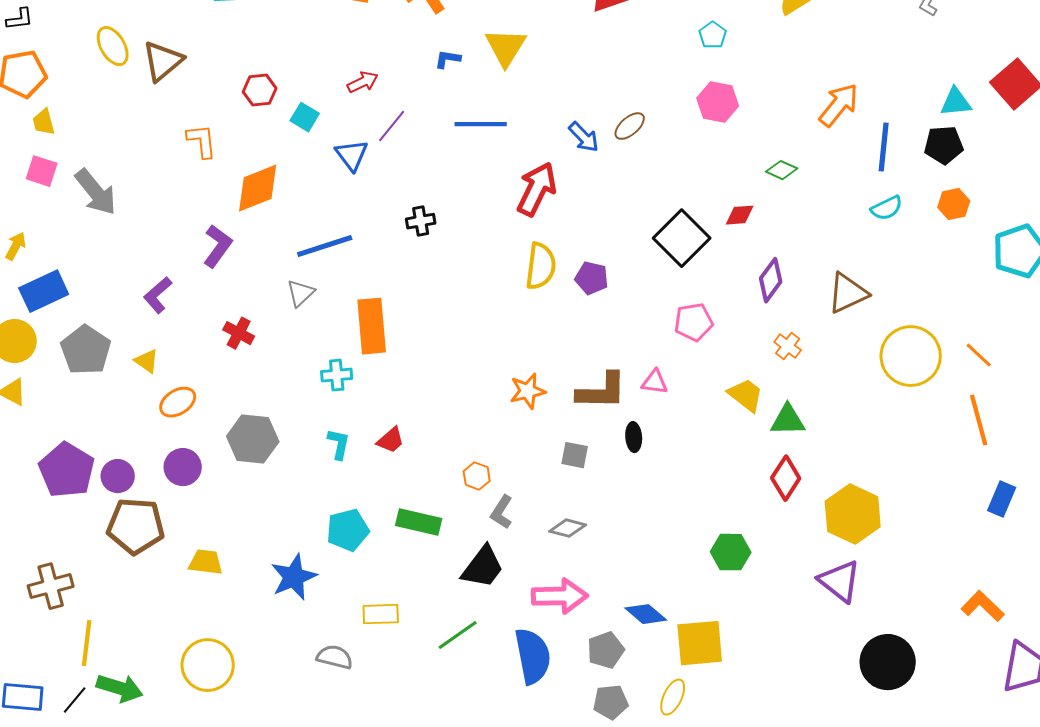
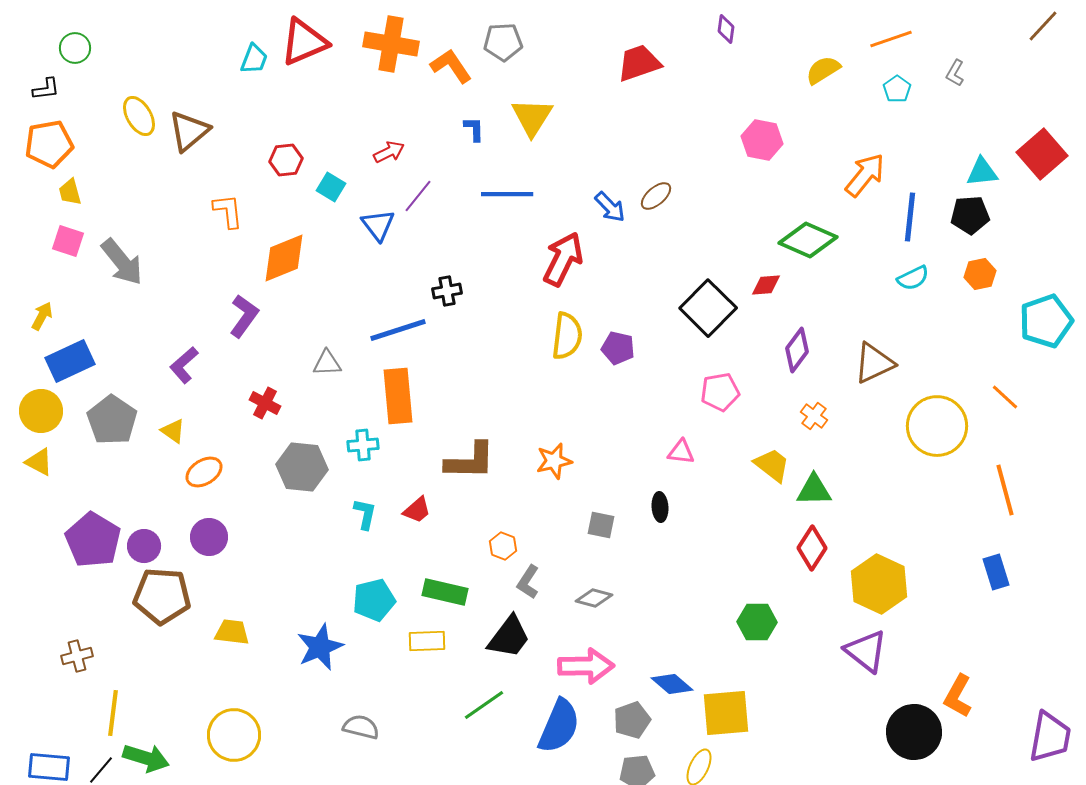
cyan pentagon: (713, 35) -> (897, 89), moved
blue L-shape: (448, 59) -> (474, 129), turned 80
pink hexagon: (718, 102) -> (762, 140), moved
green diamond: (782, 170) -> (808, 240), size x1.8
blue line: (325, 246) -> (398, 330), moved
gray triangle: (301, 293) -> (327, 363), turned 40
orange line: (979, 355) -> (1005, 397), moved
brown L-shape: (602, 391) -> (470, 461), moved
gray hexagon: (253, 439) -> (302, 467), moved
blue rectangle: (1002, 499) -> (996, 572), moved, turned -40
brown cross: (51, 586) -> (77, 656), size x0.7
orange L-shape: (983, 606) -> (958, 696), moved, turned -105
yellow rectangle: (381, 614) -> (427, 641), moved
blue semicircle: (533, 656) -> (559, 726), turned 34

